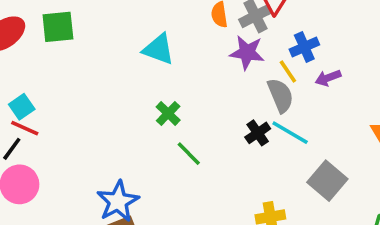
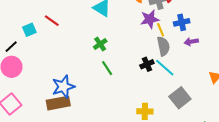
purple star: (247, 53) -> (150, 19), turned -30
yellow line: (288, 71) -> (161, 30), moved
cyan square: (22, 107) -> (29, 30), moved
red line: (25, 128) -> (52, 21), moved

